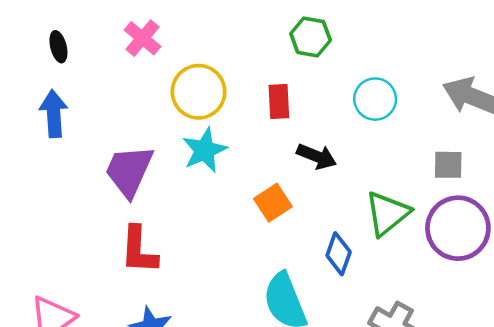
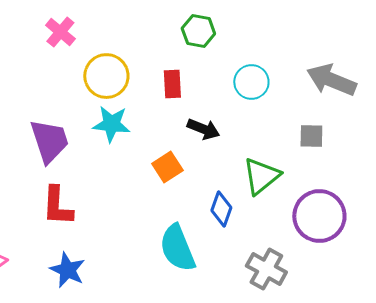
cyan star: (205, 150) -> (111, 124), turned 30
purple trapezoid: (129, 171) -> (49, 141), turned 138
purple circle: (458, 228) -> (319, 216), moved

